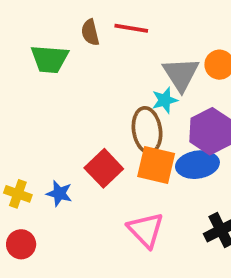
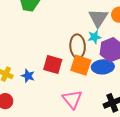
cyan star: (165, 100) -> (94, 37), moved
red square: (104, 168) -> (53, 65), turned -36

